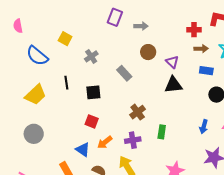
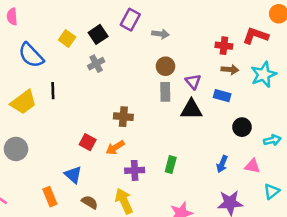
blue rectangle: (206, 71) -> (222, 96), moved
gray rectangle: (124, 73) -> (165, 92), moved, turned 35
black line: (66, 83) -> (53, 91), moved
black square: (93, 92) -> (98, 34), moved, turned -35
brown cross: (138, 112) -> (123, 117), moved, turned 35
orange arrow: (105, 142) -> (115, 148), moved

